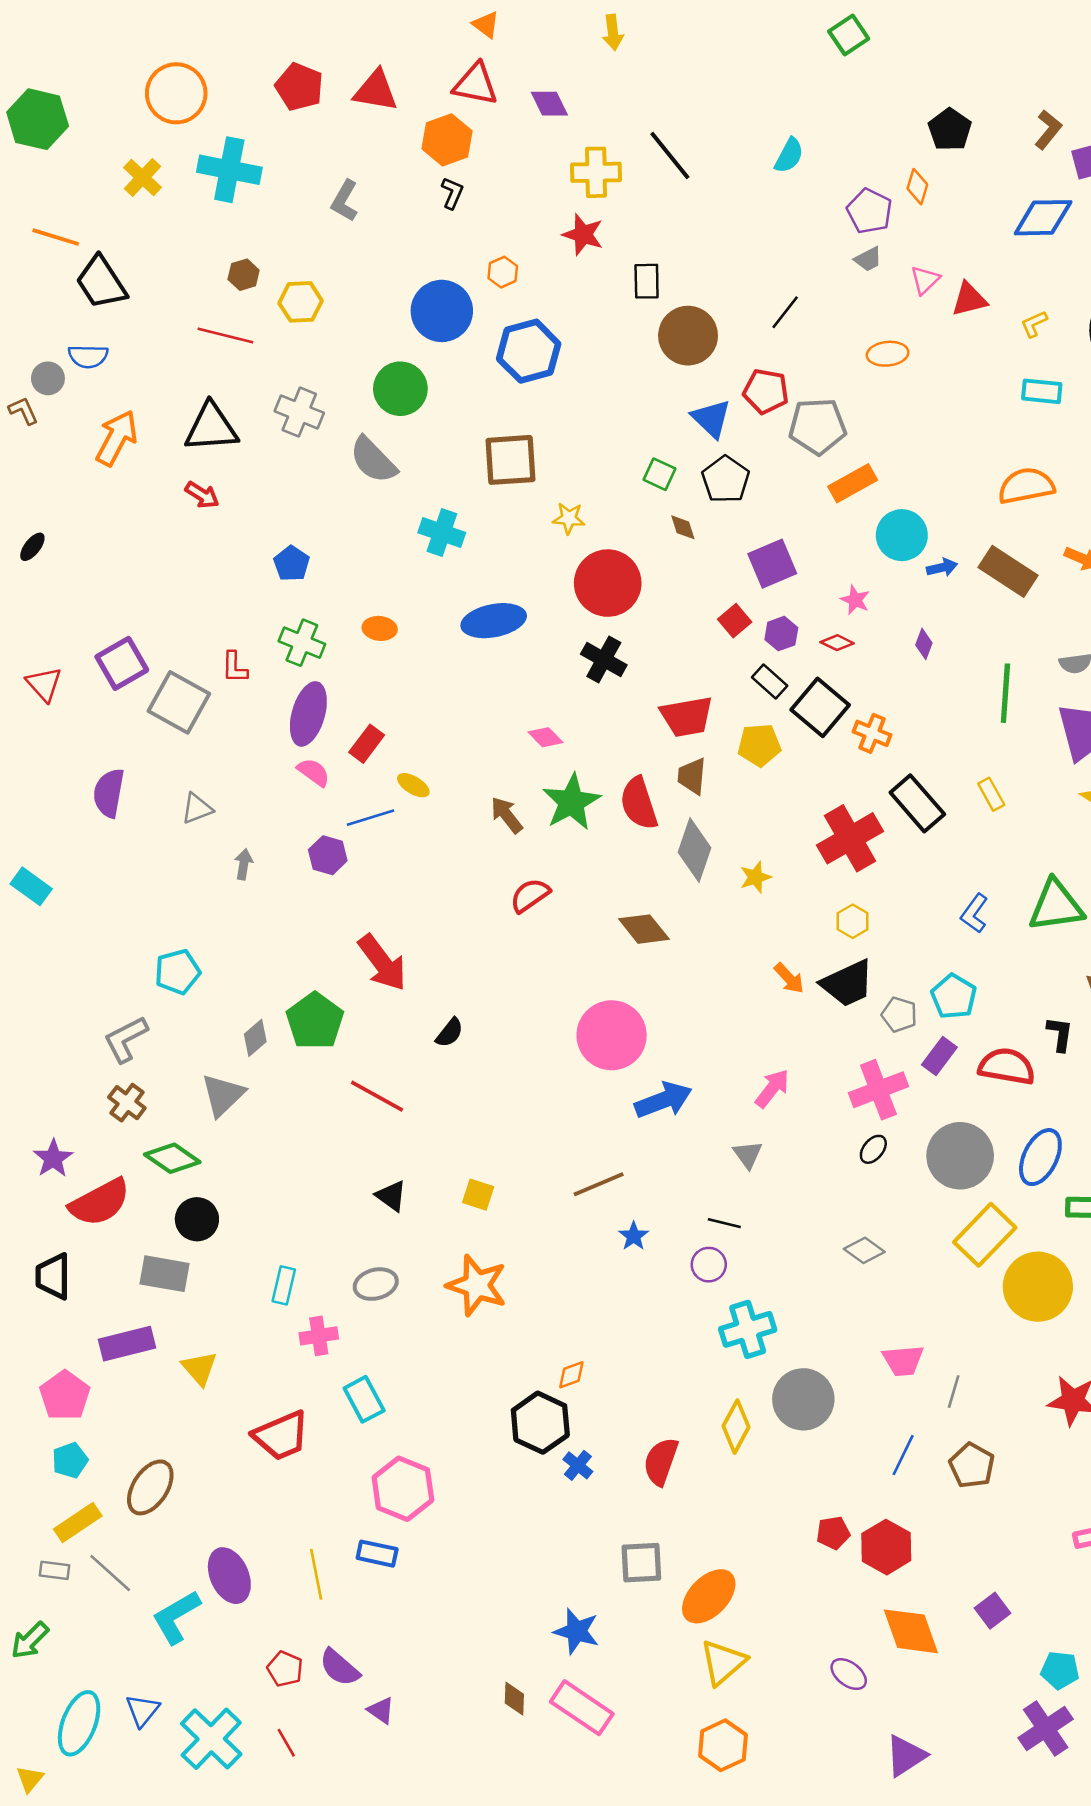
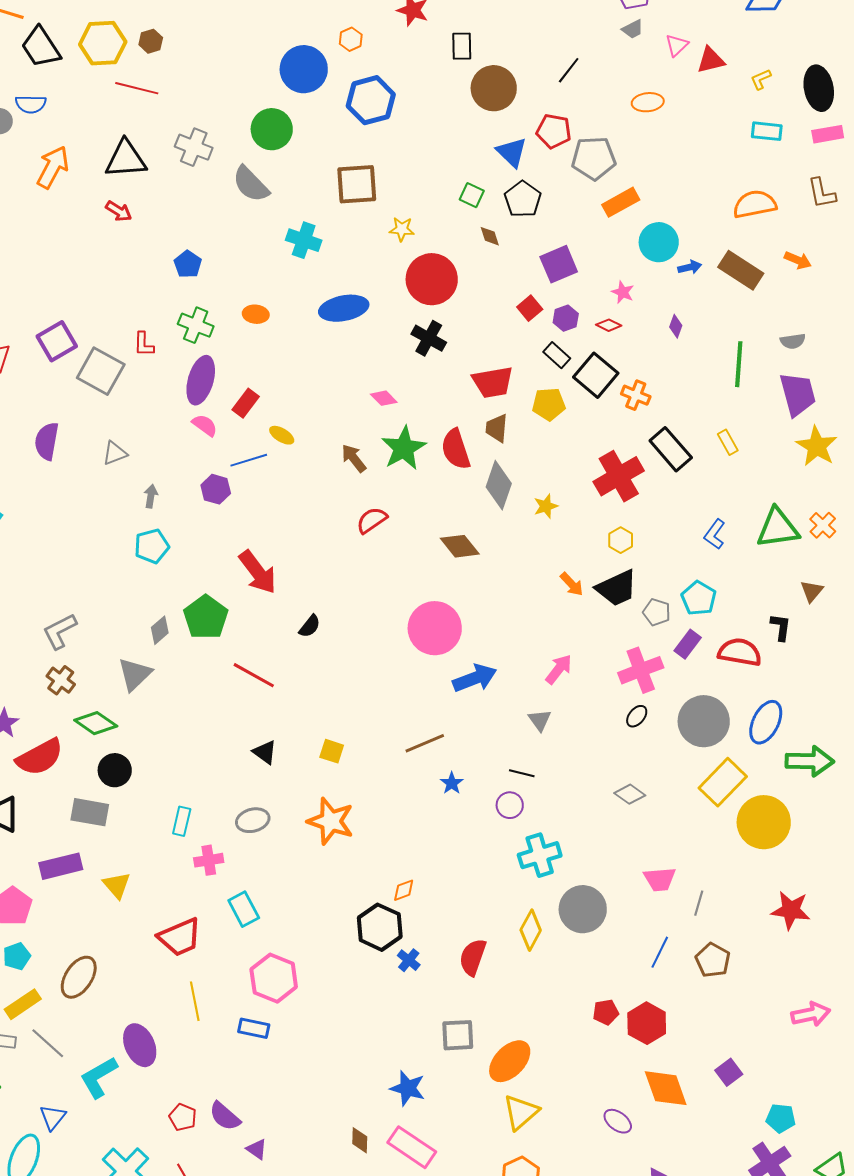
yellow hexagon: (301, 302) -> (103, 43), moved, size x1.4
cyan pentagon: (178, 972) -> (152, 546), moved
yellow line: (316, 1574) -> (195, 1001), moved
blue triangle: (143, 1710) -> (53, 1117), moved

